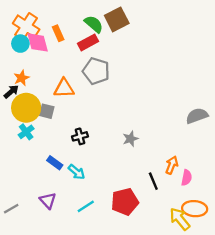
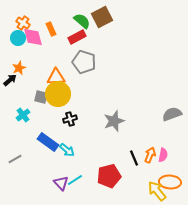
orange cross: (26, 26) -> (23, 23), size x0.6
yellow circle: (26, 108) -> (58, 94), moved
gray semicircle: (197, 116) -> (172, 114), moved
gray star: (130, 139) -> (114, 121), size x1.5
blue rectangle: (55, 163) -> (48, 142), size x1.5
orange arrow: (172, 165) -> (150, 155), moved
purple triangle: (48, 201) -> (61, 183), moved
gray line: (11, 209) -> (15, 159), moved

